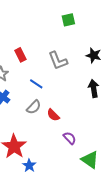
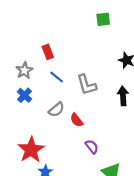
gray L-shape: (58, 61) -> (87, 85), moved
blue line: (36, 84) -> (57, 77), moved

